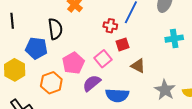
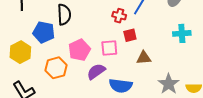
pink square: (103, 59) -> (109, 48), turned 30
brown triangle: (138, 66) -> (144, 58), turned -35

